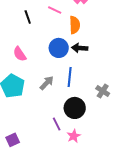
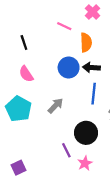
black line: (28, 17) -> (24, 42), moved
blue line: (70, 77) -> (94, 94), moved

